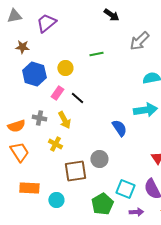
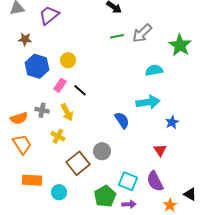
green line: (96, 54) -> (117, 36), moved
brown square: (75, 171) -> (78, 163), turned -30
purple arrow: (136, 212) -> (129, 204), moved

